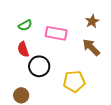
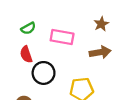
brown arrow: (91, 47) -> (100, 52), turned 126

